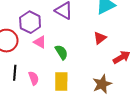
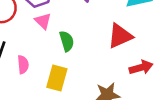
red triangle: (100, 38) -> (120, 36), size x1.5

